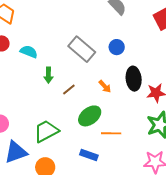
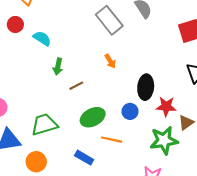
blue circle: (117, 47) -> (130, 111), moved
gray rectangle: (82, 49) -> (109, 20), moved
orange arrow: (105, 86) -> (110, 61), moved

